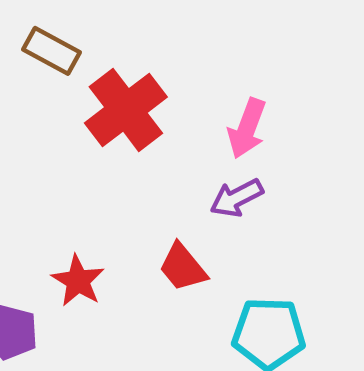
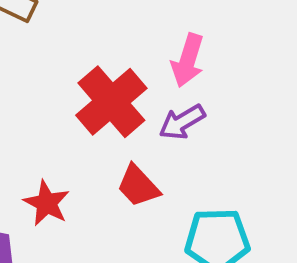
red cross: (126, 110) -> (111, 102), moved

